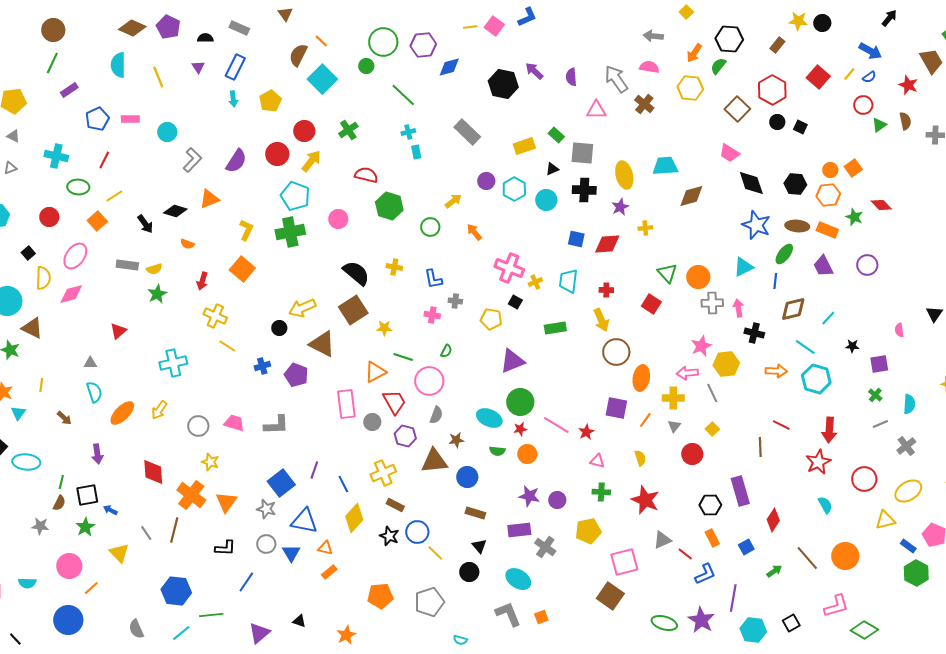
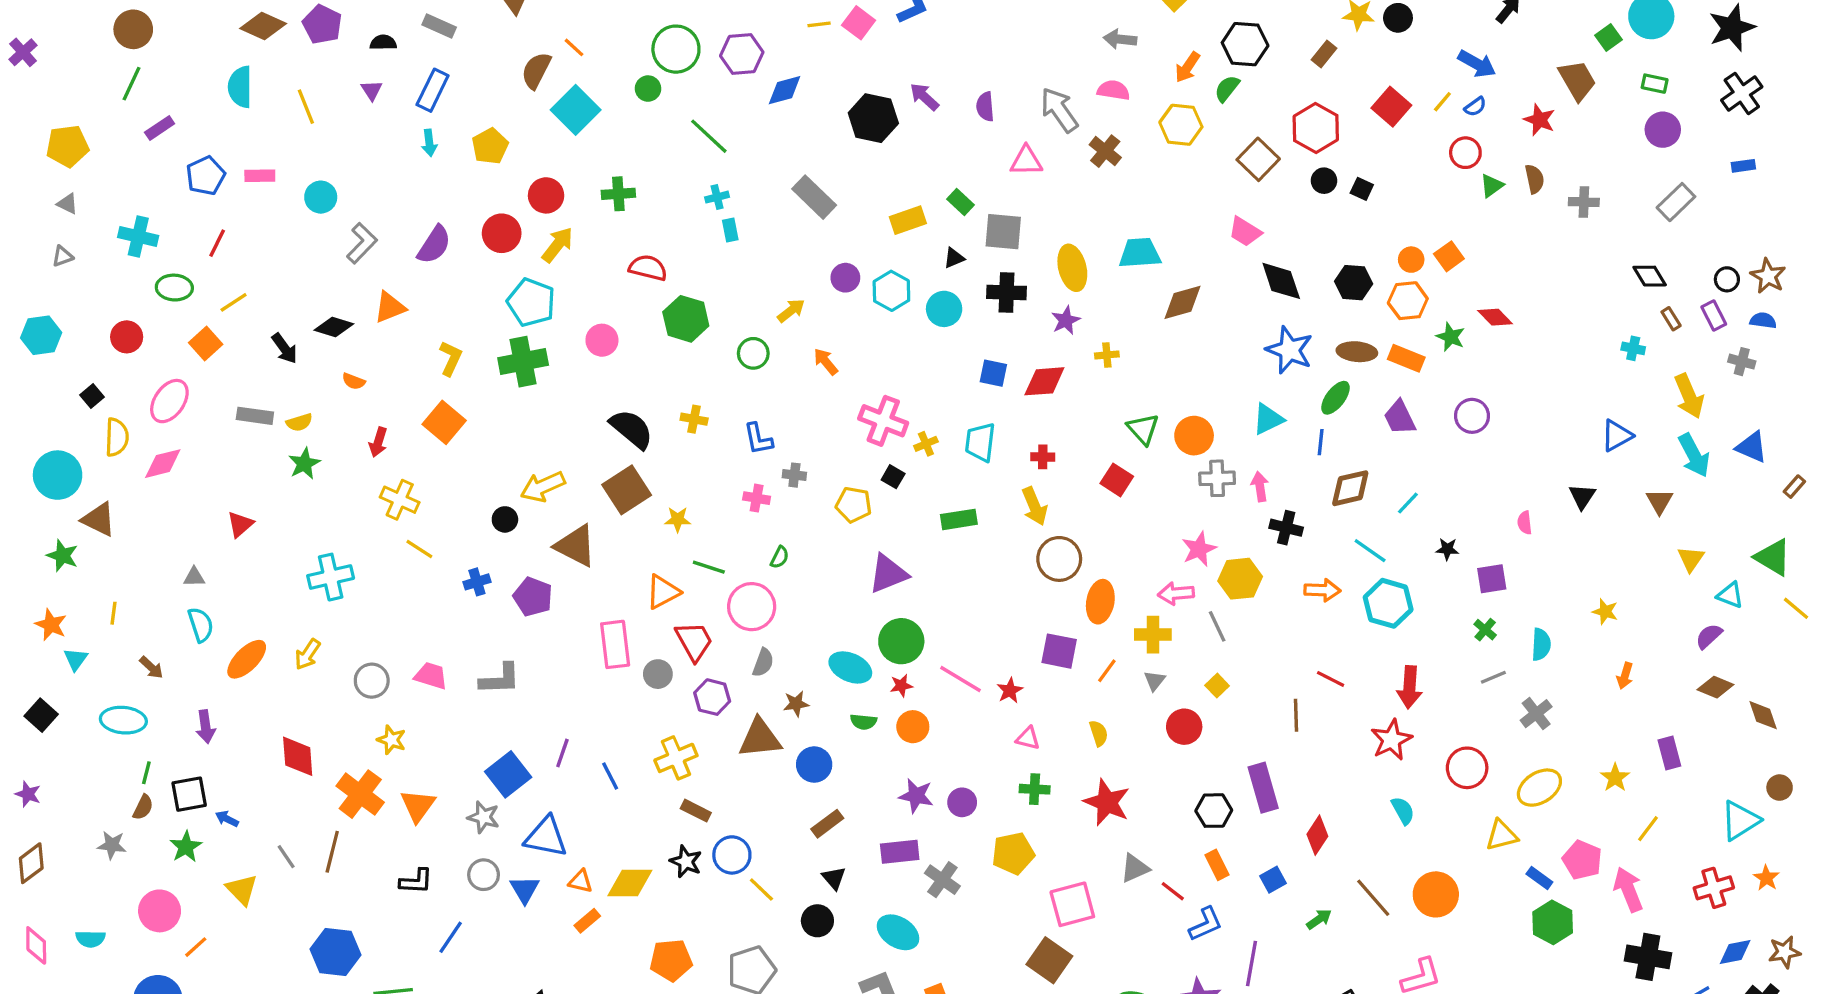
green cross: (348, 130) -> (618, 194), turned 30
cyan ellipse: (26, 462) -> (123, 720), moved
brown rectangle: (475, 513) -> (827, 824), turned -54
yellow diamond: (354, 518) -> (630, 883), moved, turned 48

